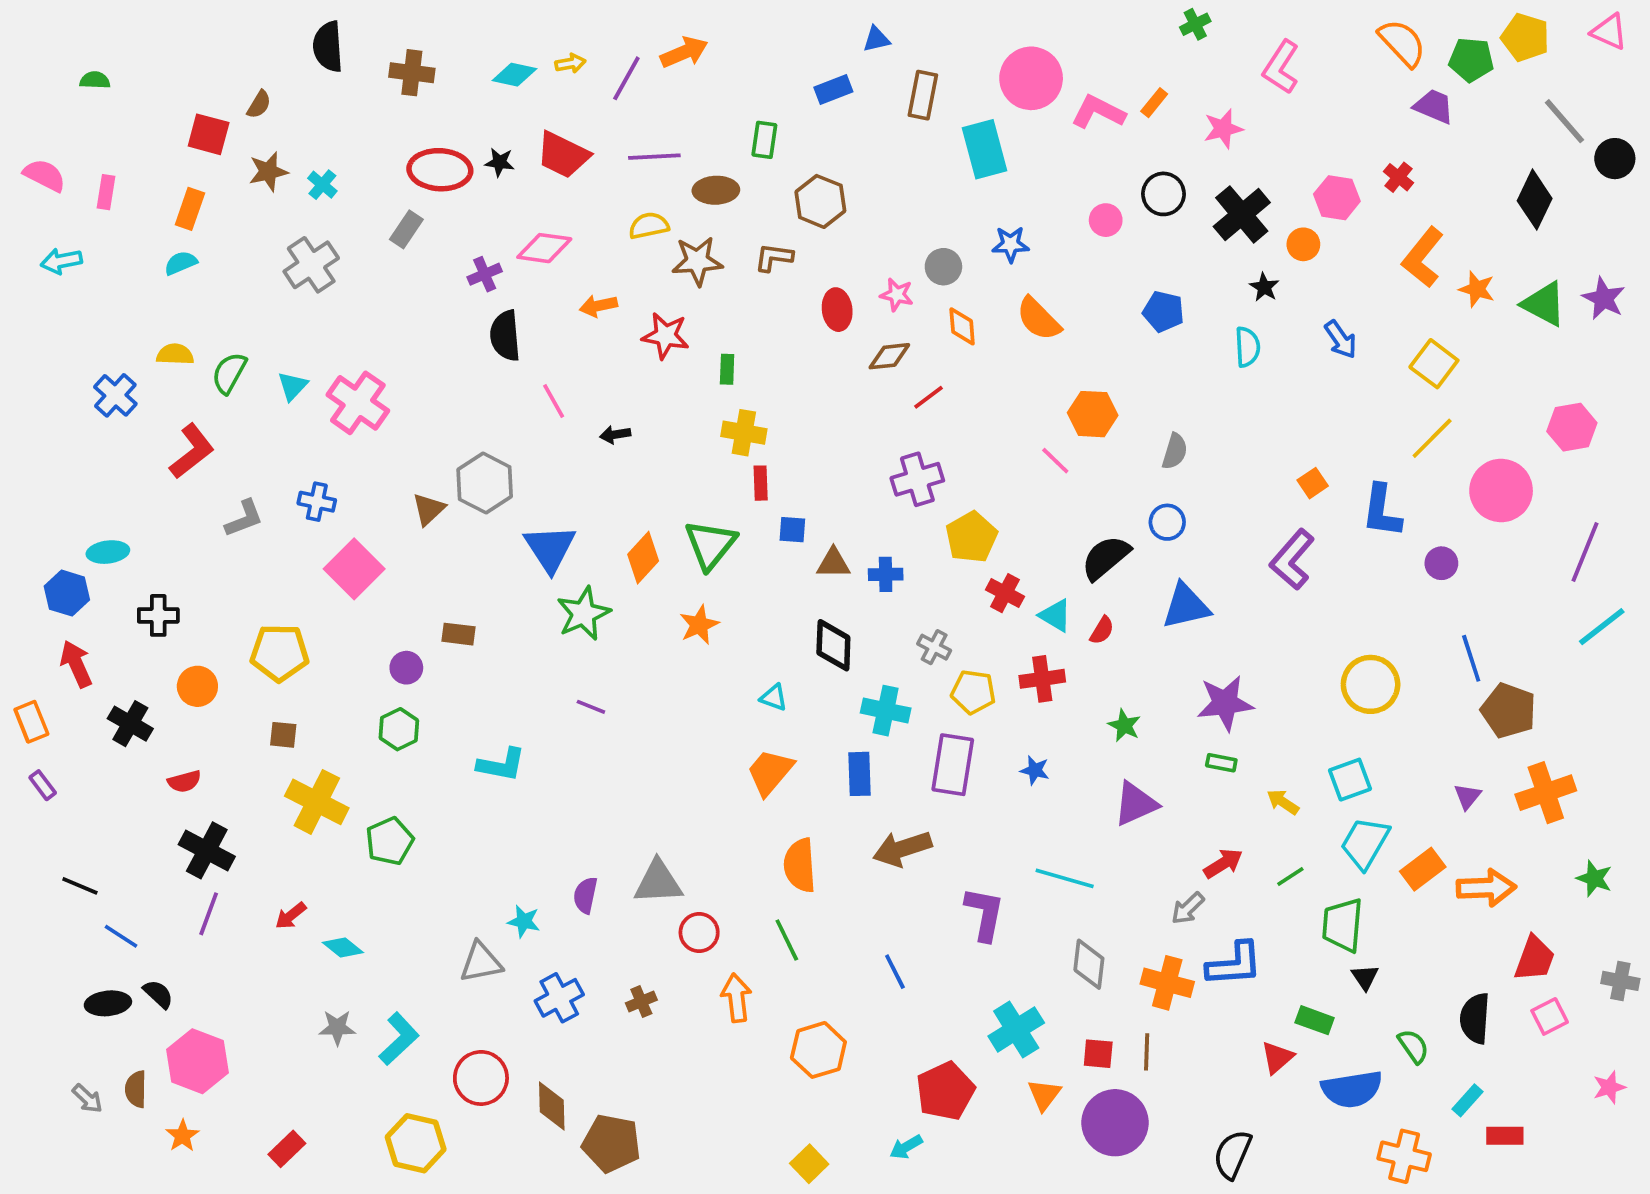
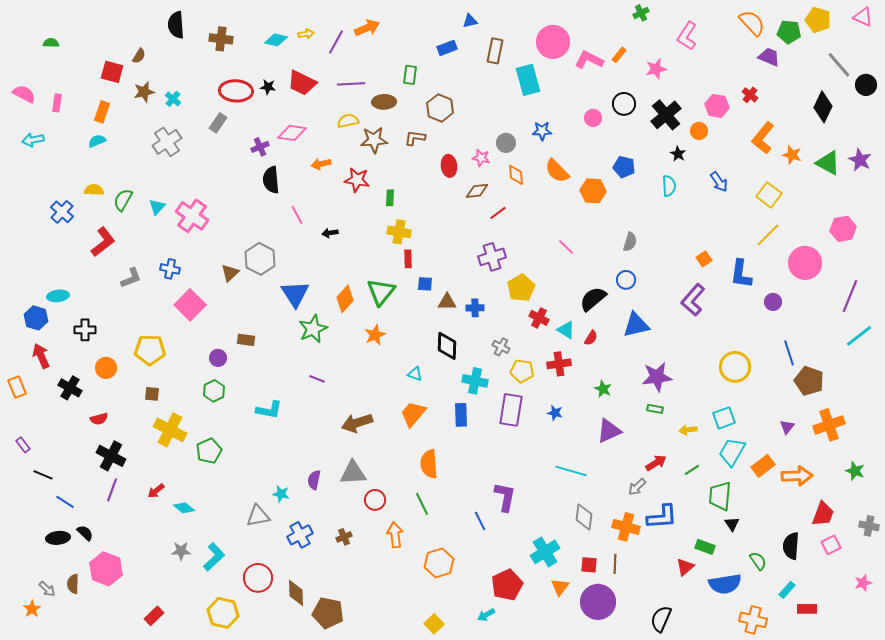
orange hexagon: (1093, 414) -> (593, 191), moved
purple rectangle: (43, 785) -> (23, 445), moved
yellow arrow: (1283, 802) -> (688, 430), turned -42
brown arrow: (902, 849) -> (357, 423), moved
purple L-shape: (984, 914) -> (505, 497), moved
orange star: (183, 1136) -> (32, 609), moved

